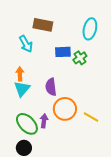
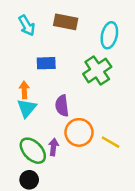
brown rectangle: (43, 25) -> (66, 22), moved
cyan arrow: (26, 44) -> (27, 26), moved
blue rectangle: (63, 52) -> (46, 63), moved
green cross: (80, 58) -> (97, 70), size x1.6

